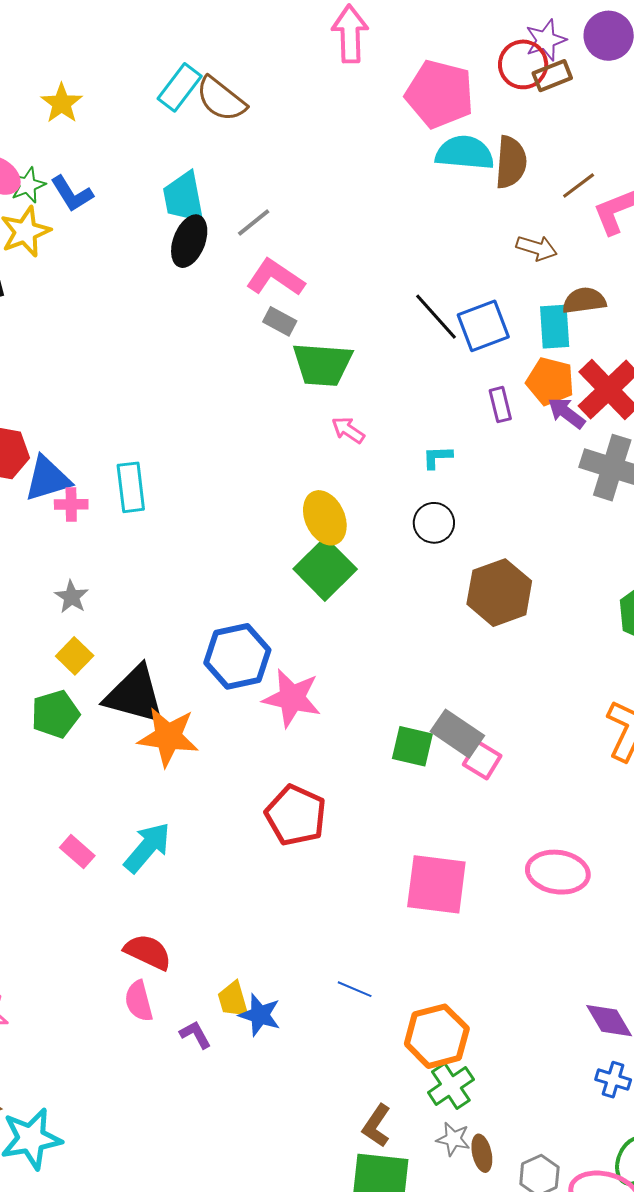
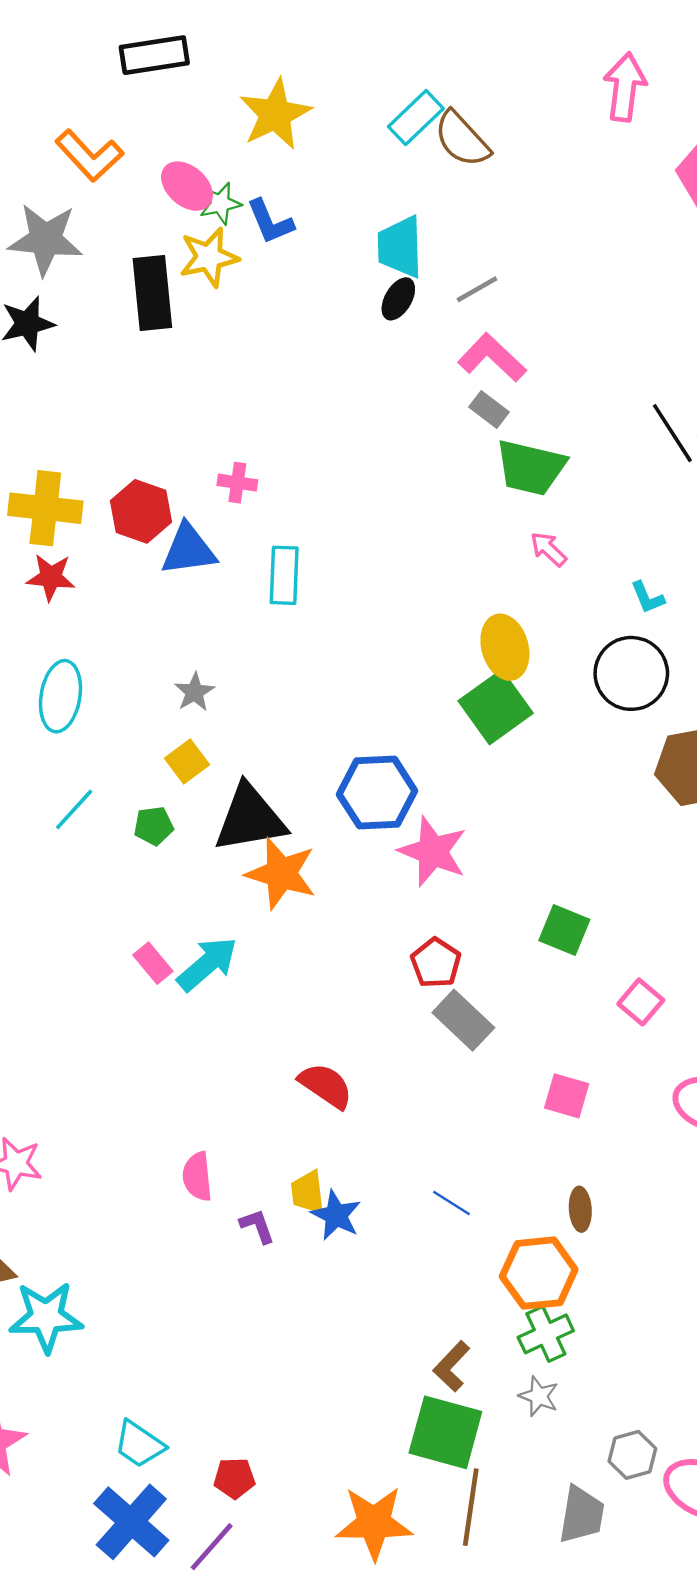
yellow star: (62, 103) -> (275, 114), size x1.5
black ellipse: (189, 241) -> (398, 299), size x0.7
cyan L-shape: (437, 457) -> (648, 597), turned -120
pink cross: (71, 504) -> (237, 483), moved
black circle: (434, 523) -> (631, 673), size x1.5
black triangle: (135, 695) -> (250, 818), turned -34
green pentagon: (55, 714) -> (154, 826), size x0.7
gray rectangle: (457, 734) -> (463, 1020), moved
pink square: (482, 760) -> (641, 1002), moved
red pentagon: (296, 815) -> (436, 963), moved, size x0.7
cyan arrow: (147, 847) -> (207, 964), moved
pink rectangle: (77, 852) -> (153, 963), moved
pink square: (436, 884) -> (567, 1096), size x0.6
red semicircle: (148, 952) -> (326, 1086), moved
brown ellipse: (482, 1153) -> (580, 1209), moved

